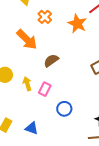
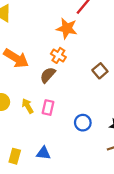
orange cross: (45, 17) -> (58, 55), moved
blue circle: (64, 109) -> (83, 123), moved

